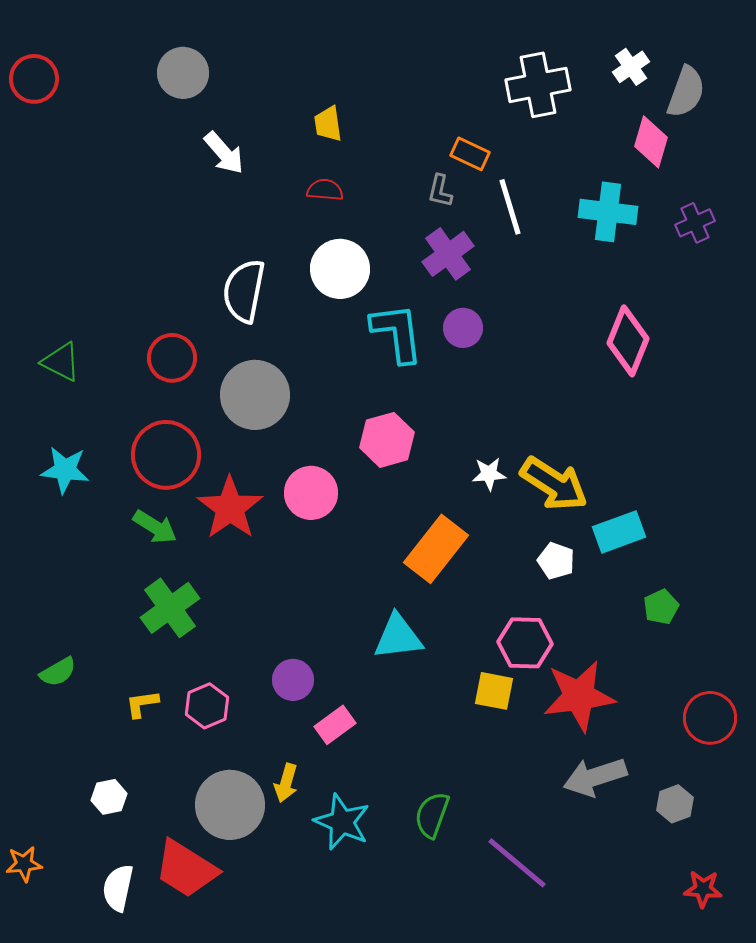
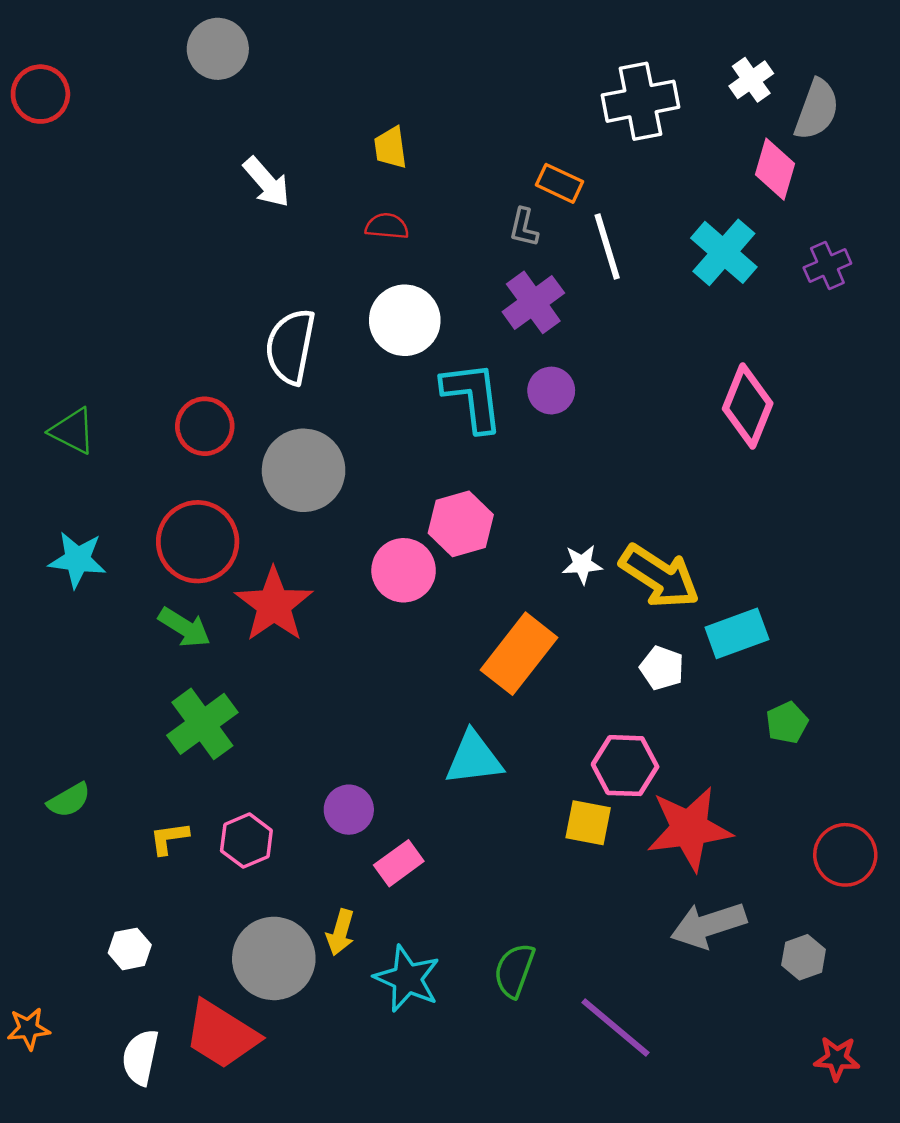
gray circle: (183, 73) -> (218, 49), moved
cyan cross: (608, 212) -> (724, 252), turned 34
pink circle: (311, 493) -> (404, 570), moved

